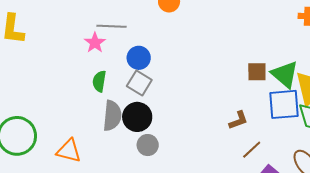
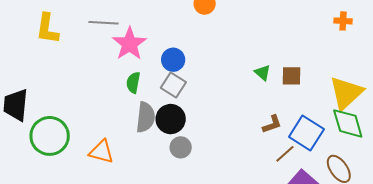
gray line: (111, 26) -> (104, 23), moved
pink star: (95, 43) -> (129, 44), size x1.6
green triangle: (285, 74) -> (263, 73), moved, size x0.6
blue square: (284, 104) -> (306, 133), moved, turned 36

